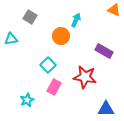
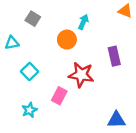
purple rectangle: (104, 51) -> (114, 56), turned 48
cyan square: (48, 65) -> (29, 71), moved
red star: (85, 77) -> (81, 75), moved

